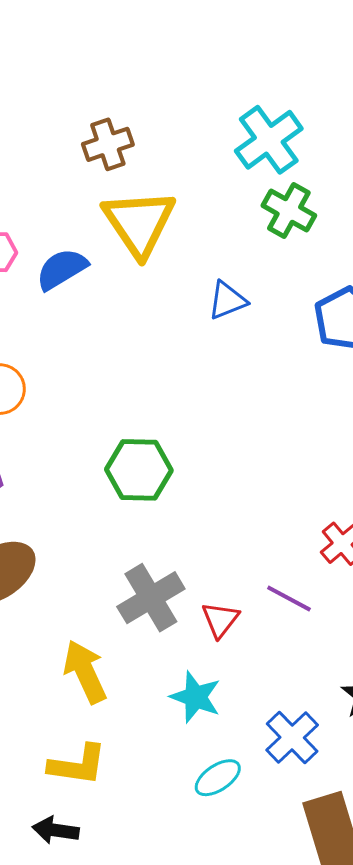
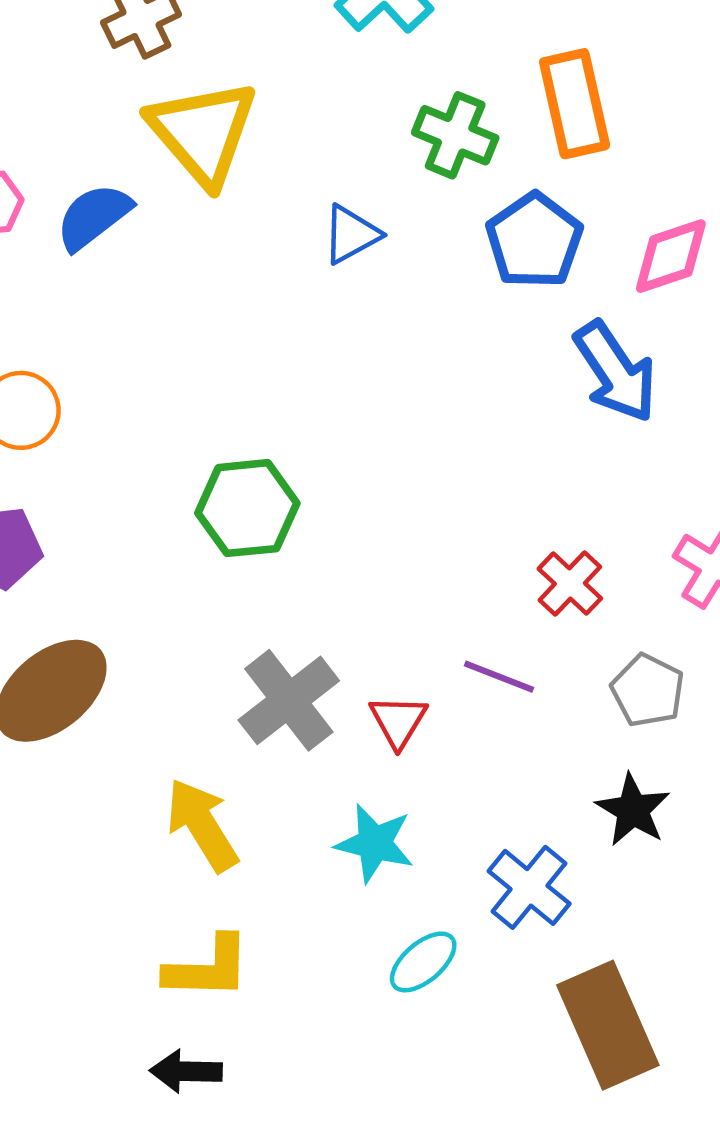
green cross: (289, 210) -> (455, 135), moved

